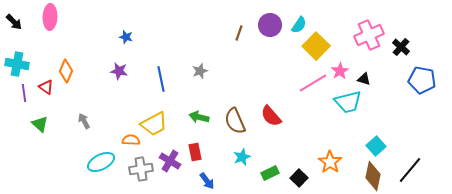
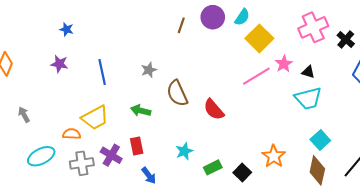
gray star: (200, 71) -> (149, 70), moved
cyan trapezoid: (348, 102) -> (308, 98), moved
brown semicircle: (235, 121) -> (177, 93), moved

